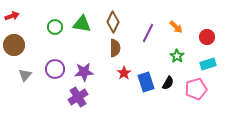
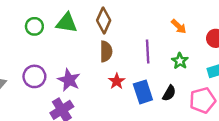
purple line: (148, 33) -> (148, 51), moved, turned -30
purple star: (84, 72) -> (69, 80), turned 30

